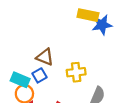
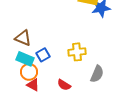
brown triangle: (45, 57) -> (23, 38), moved

